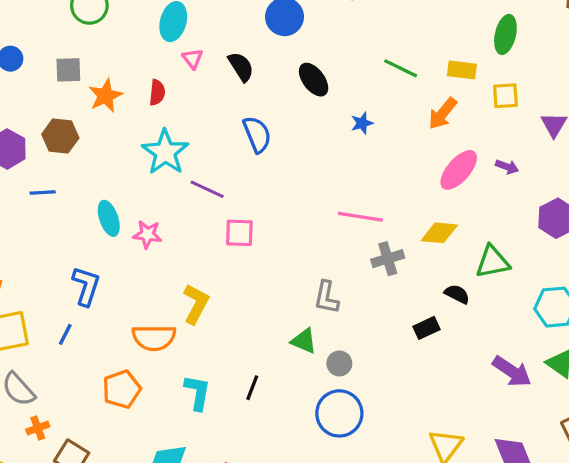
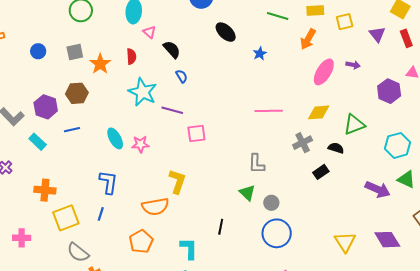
black semicircle: (241, 67) -> (172, 49), moved
blue semicircle: (257, 134) -> (181, 76), moved, size x0.6
gray cross: (388, 259) -> (303, 143), moved
green triangle: (304, 341) -> (247, 193), turned 30
cyan L-shape: (197, 392) -> (189, 248), moved

